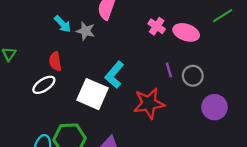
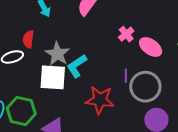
gray star: (86, 31) -> (57, 54), moved, size x1.4
gray circle: (193, 76) -> (145, 87), size x1.6
white square: (93, 94) -> (53, 77), turned -36

